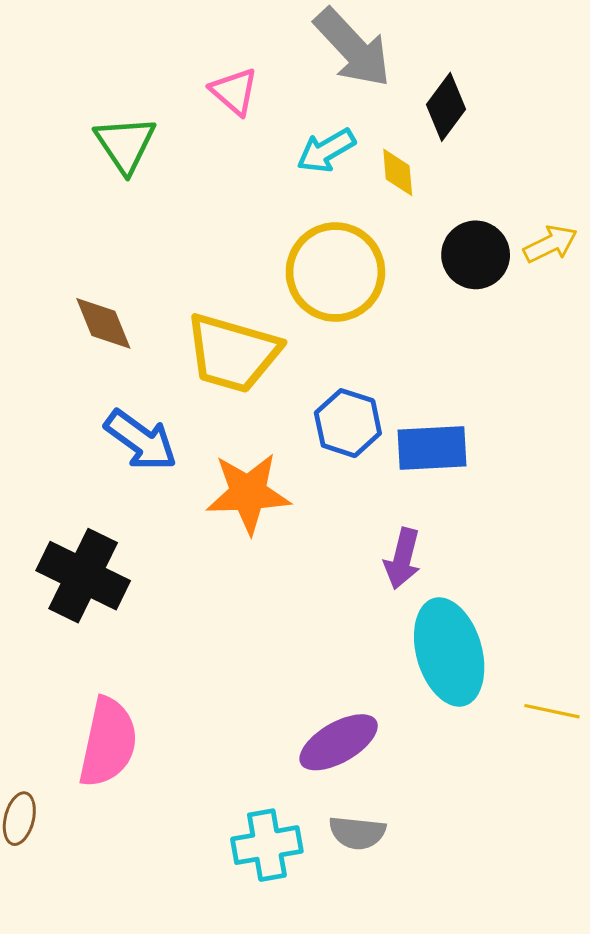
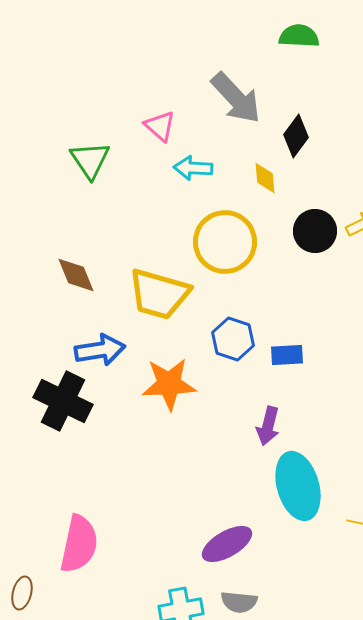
cyan arrow: (326, 151) -> (193, 168), moved, turned 33
blue arrow: (141, 440) -> (100, 350), turned -45
blue rectangle: (432, 448) -> (287, 355), size x0.7
black cross: (83, 576) -> (63, 401), moved

